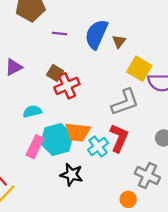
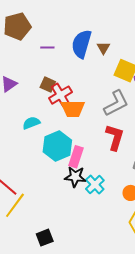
orange trapezoid: (78, 132) -> (73, 109), moved
cyan cross: (98, 146) -> (95, 185), moved
pink rectangle: (35, 147) -> (76, 157), moved

